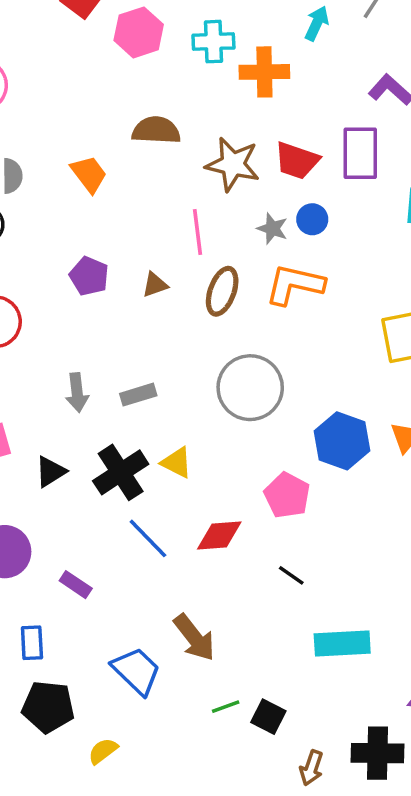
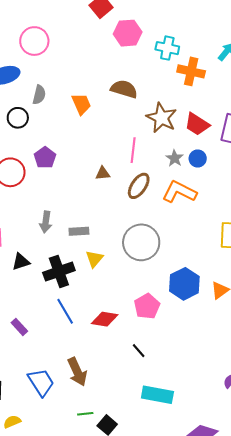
purple pentagon: (89, 276) -> (45, 158), moved
yellow triangle: (177, 463) -> (94, 259), moved, turned 30

